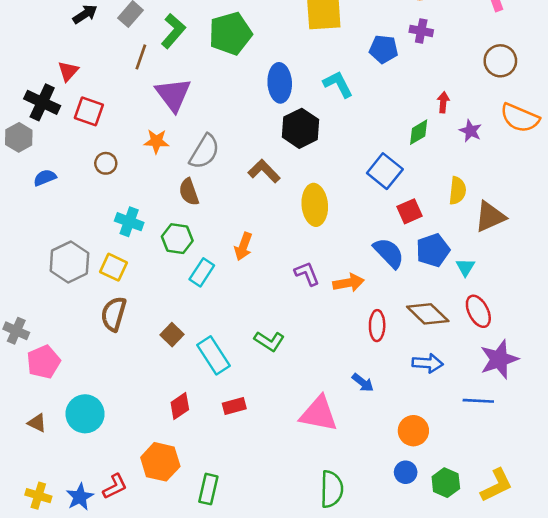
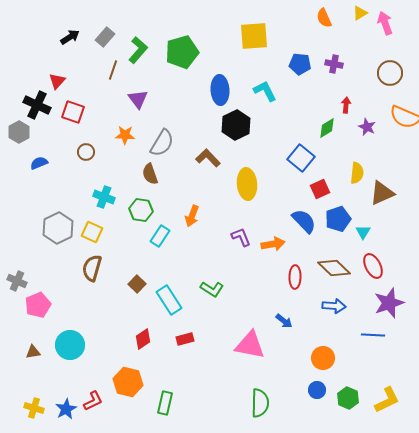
purple cross: (421, 31) -> (334, 64), moved
purple triangle: (173, 95) -> (138, 99), size x0.7
brown triangle: (37, 423) -> (33, 352), turned -35

